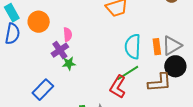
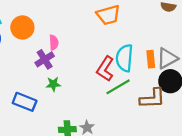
green star: (69, 63) -> (53, 84), moved
red L-shape: (118, 87) -> (105, 69), moved
blue rectangle: (43, 90) -> (25, 102), turned 65

